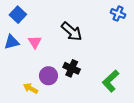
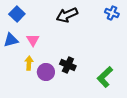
black arrow: (72, 31) -> (67, 15), moved, turned 115
yellow arrow: (31, 88) -> (29, 63), moved, turned 64

